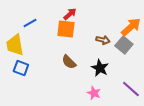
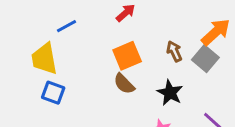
orange square: (66, 29) -> (127, 56), moved, turned -30
brown arrow: (103, 40) -> (174, 51), turned -128

